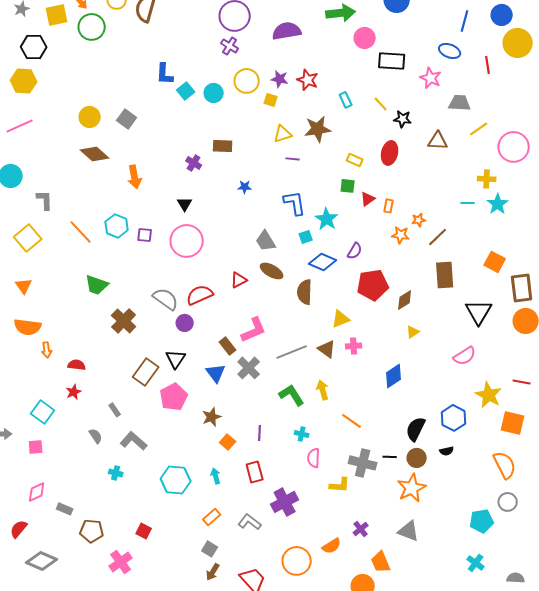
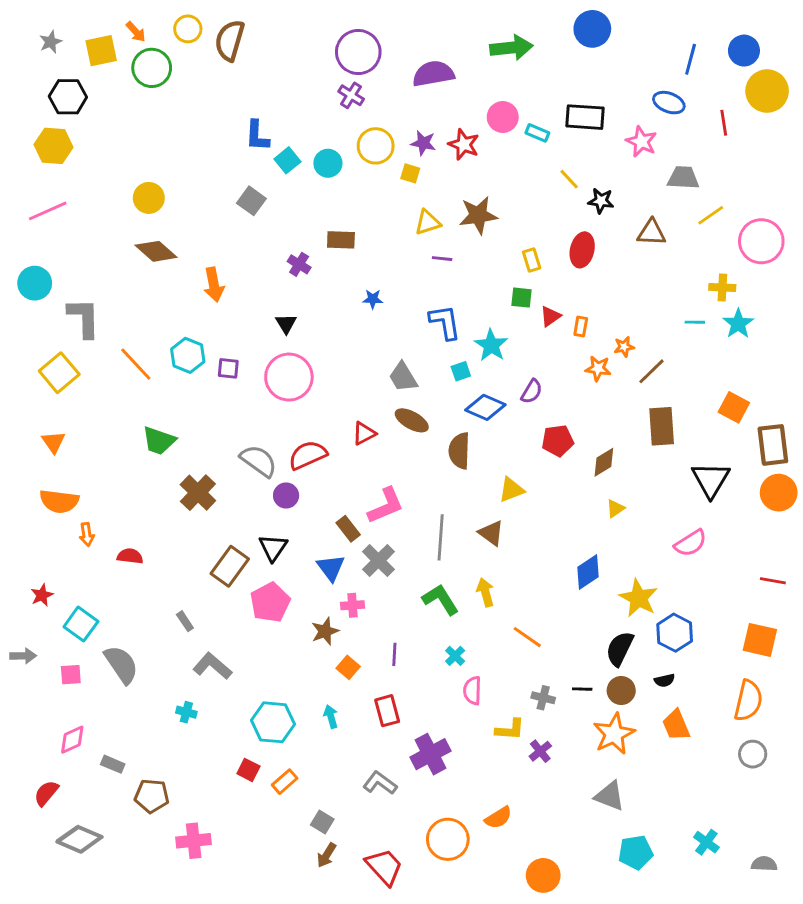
pink circle: (365, 38) -> (503, 117), moved
cyan rectangle: (346, 100) -> (537, 133), moved, turned -42
gray square: (127, 119) -> (251, 201), moved
yellow rectangle: (355, 160) -> (532, 260), turned 49
gray L-shape: (45, 200) -> (84, 318), size x1.4
red pentagon: (373, 285) -> (558, 441), size x0.7
pink cross: (354, 346) -> (352, 605), moved
gray line: (292, 352) -> (441, 537), turned -64
red star: (74, 392) -> (42, 595), moved
yellow star: (489, 395) -> (639, 598), moved
cyan cross: (302, 434) -> (455, 656), turned 32
gray semicircle: (96, 436) -> (121, 665), moved, size x1.8
gray cross: (363, 463) -> (543, 698), size x0.6
orange semicircle: (505, 465) -> (748, 701), turned 40
orange rectangle: (212, 517) -> (285, 782), moved
cyan pentagon: (482, 521) -> (636, 852), moved
purple cross: (361, 529) -> (540, 751), moved
red square: (144, 531) -> (248, 770), moved
pink cross: (121, 562) -> (194, 841), turned 30
orange trapezoid: (381, 562) -> (676, 725), moved

